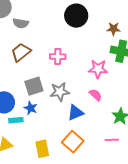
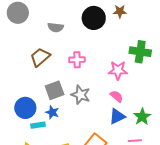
gray semicircle: (21, 23) -> (56, 27), moved
brown star: (113, 29) -> (120, 11), moved
gray star: (60, 92) -> (81, 95), turned 30
blue triangle: (75, 113) -> (117, 116), moved

